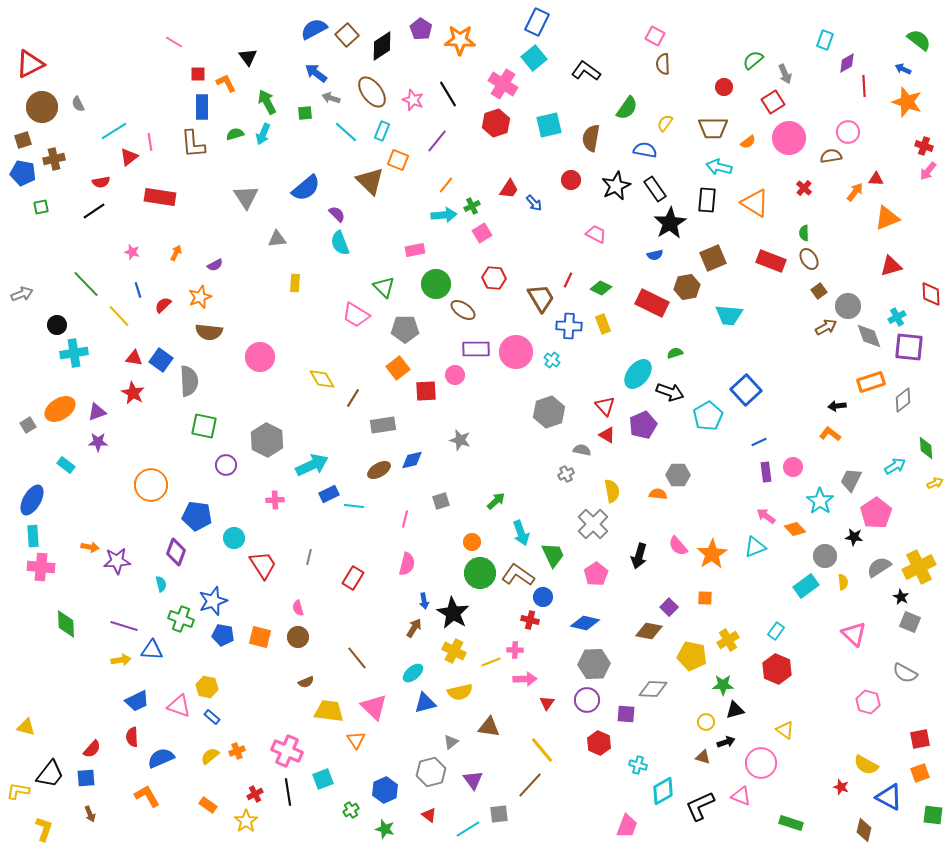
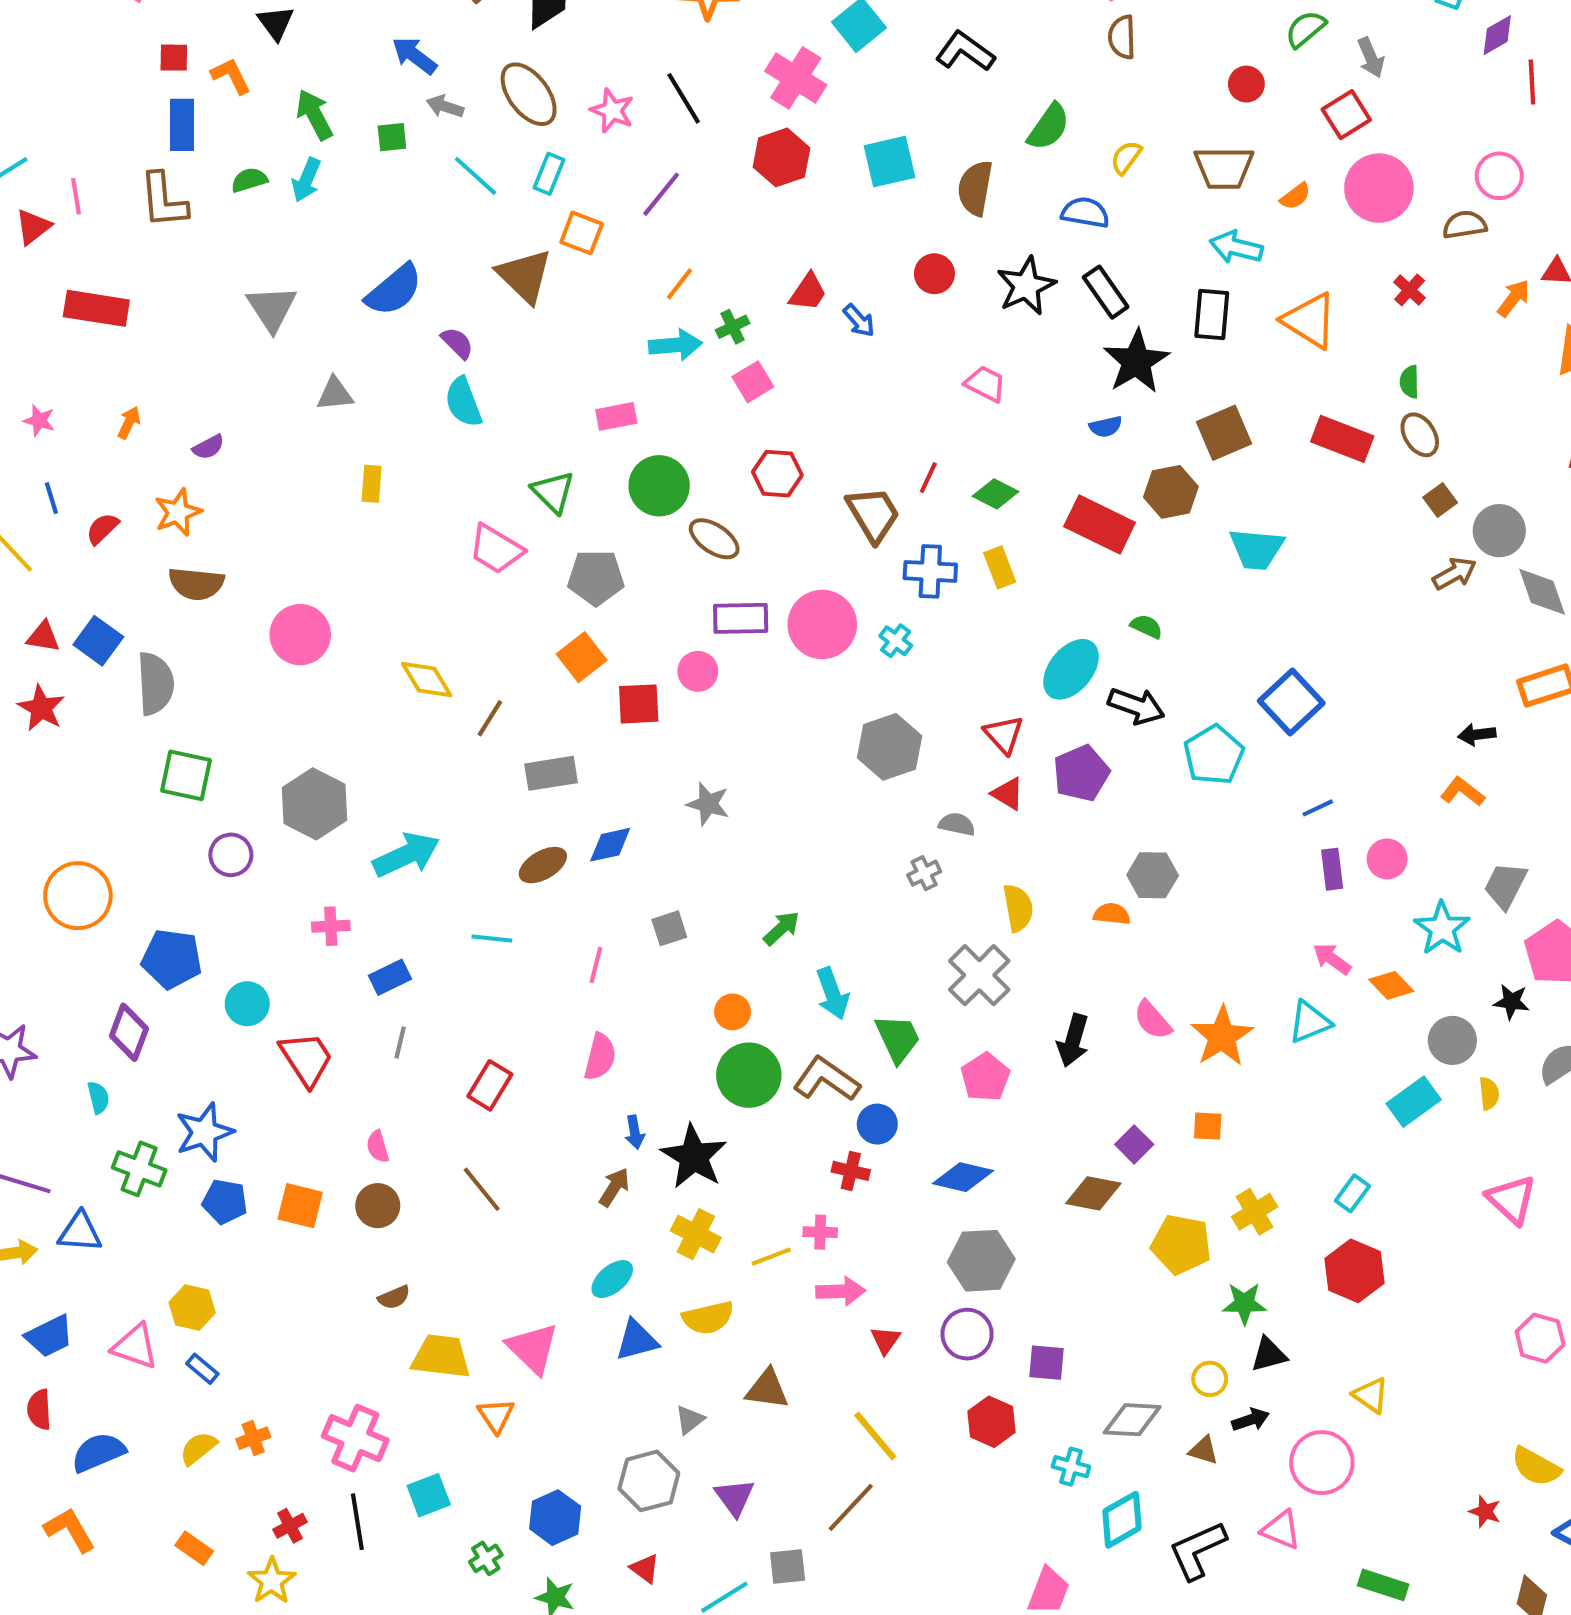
green semicircle: (675, 353) -> (1146, 626), turned 42
blue rectangle: (329, 494) -> (390, 977), moved
brown line: (357, 658) -> (482, 1189), moved
gray diamond: (653, 689) -> (1132, 1420), moved

